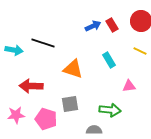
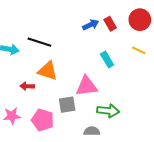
orange triangle: (73, 69) -> (48, 71), moved
red arrow: (31, 86) -> (27, 86), size x0.6
pink triangle: (129, 86) -> (87, 86), moved, size x1.6

